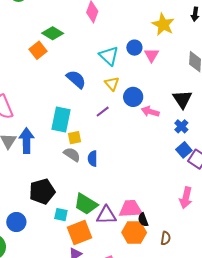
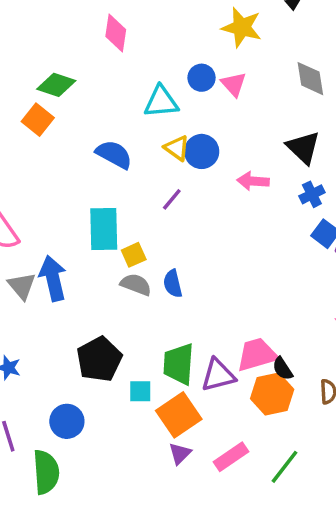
cyan triangle: (109, 56) -> (161, 102), turned -35
blue circle: (133, 97) -> (202, 151), moved
blue cross: (181, 126) -> (312, 194), turned 32
green trapezoid: (86, 204) -> (179, 364), turned 75

